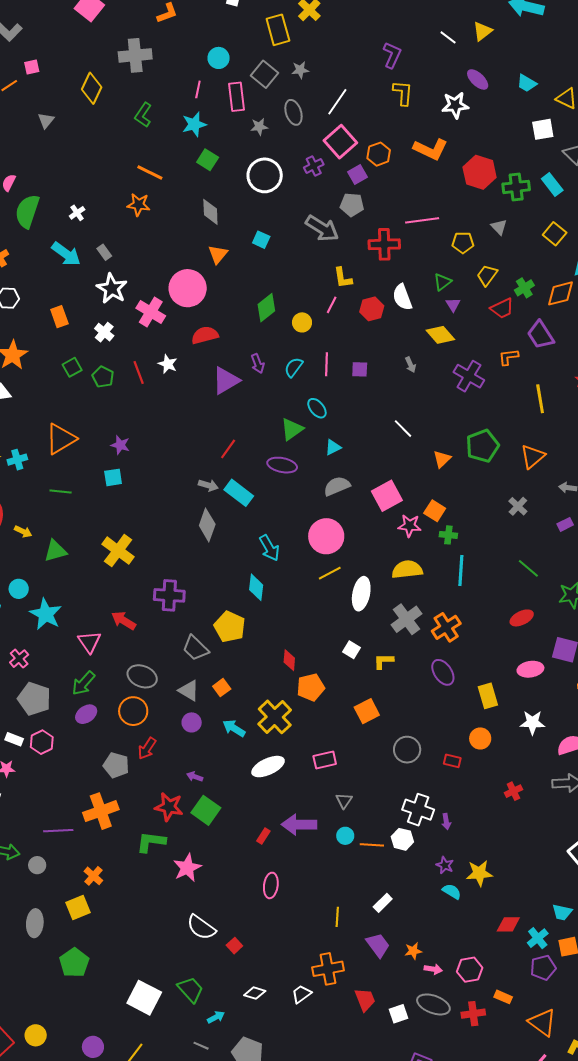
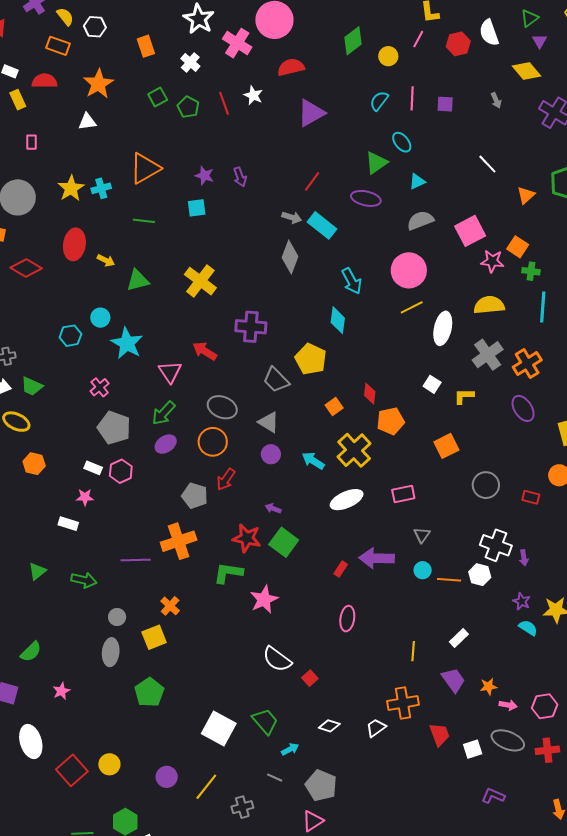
purple arrow: (258, 364) -> (240, 177), moved
orange square: (222, 688) -> (334, 406), moved
gray circle: (37, 865) -> (117, 617), moved

